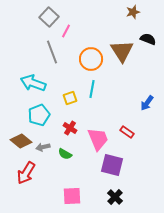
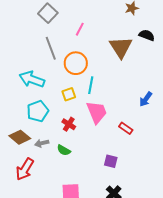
pink line: (66, 31) -> (80, 29), moved
orange circle: (91, 59) -> (76, 63), moved
pink trapezoid: (98, 139) -> (97, 112), moved
purple square: (112, 165) -> (111, 161), size x0.6

